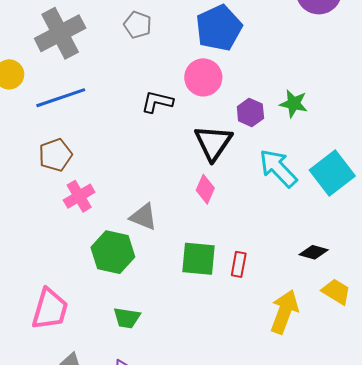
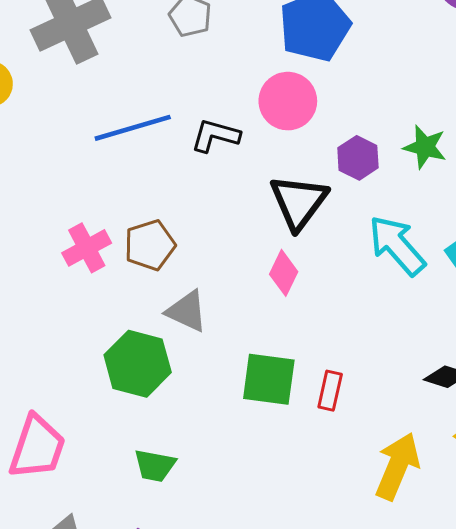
blue line: (61, 98) -> (133, 128), moved
brown pentagon: (55, 155) -> (150, 245), moved
pink cross: (79, 196) -> (87, 248), moved

